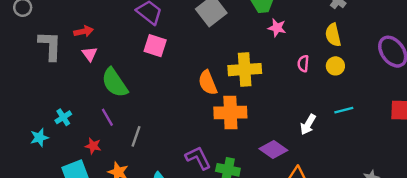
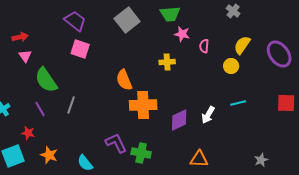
yellow semicircle: (333, 35) -> (242, 45), moved, turned 48
pink semicircle: (303, 64) -> (204, 46), moved
yellow cross: (245, 70) -> (167, 62), moved, size x0.6
gray line: (136, 136) -> (71, 105), moved
purple diamond: (273, 149) -> (179, 120), moved, turned -60

